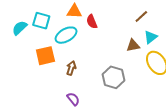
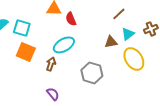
cyan square: (41, 21) -> (22, 28), moved
cyan ellipse: (66, 35) -> (64, 45), moved
orange square: (45, 56) -> (26, 52), turned 36

